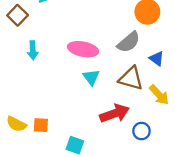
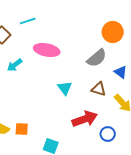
pink ellipse: (83, 49) -> (47, 50), moved
cyan arrow: (33, 50) -> (15, 65), turned 56
brown triangle: (131, 78) -> (99, 89), size x0.7

